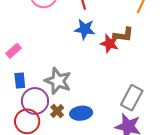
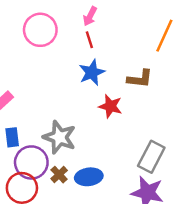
blue star: (85, 29) -> (92, 72), turned -30
red star: (110, 43) -> (110, 106), moved

